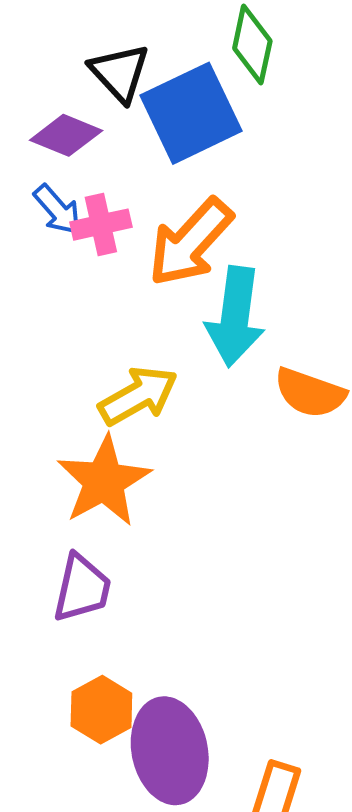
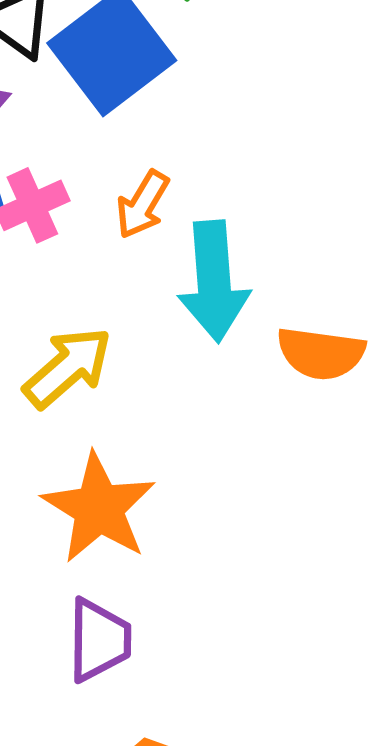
orange arrow: (190, 242) -> (143, 204), size x0.6
yellow arrow: (138, 396) -> (68, 367), moved

